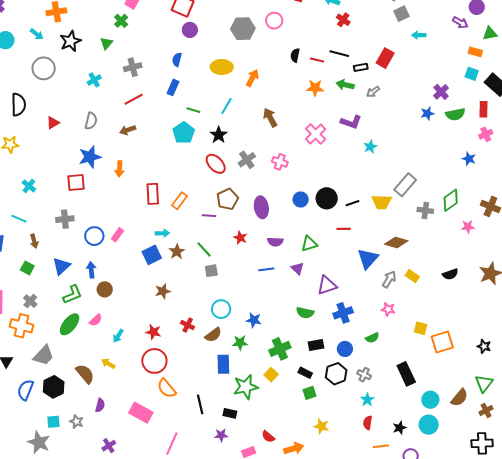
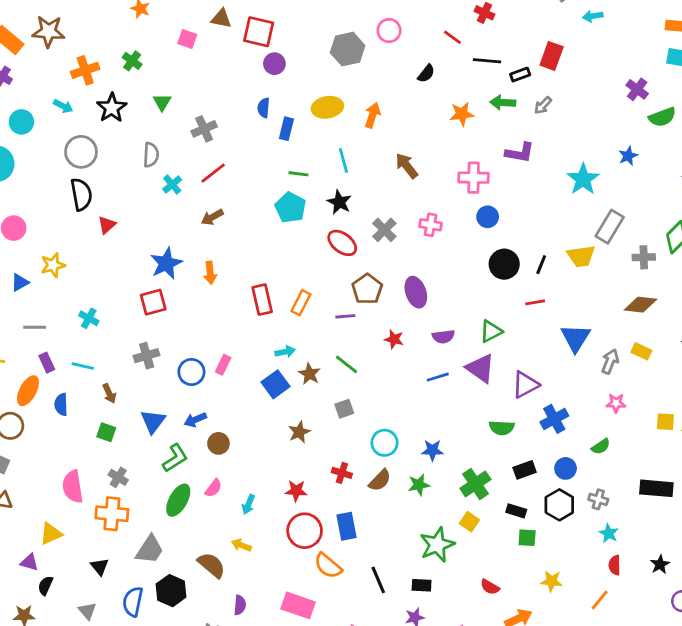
green cross: (121, 21) -> (132, 61), moved
black semicircle: (295, 55) -> (426, 74), turned -144
red line: (317, 60) -> (452, 37), moved, turned 32
cyan cross: (94, 80) -> (172, 184), moved
blue rectangle: (173, 87) -> (286, 129), moved
black semicircle: (18, 105) -> (81, 194), moved
cyan line: (226, 106) -> (343, 160), turned -36
blue star: (427, 113) -> (628, 156), moved
gray semicircle: (91, 121) -> (151, 155), moved
pink cross: (316, 134) -> (474, 178), turned -35
cyan star: (370, 147) -> (583, 179), moved, size x1.6
blue circle: (301, 200) -> (488, 217), moved
black line: (352, 203) -> (541, 265), turned -40
brown diamond: (396, 243) -> (640, 305), moved
purple triangle: (297, 268) -> (480, 368), size x1.6
blue arrow: (91, 270) -> (195, 420), turned -98
gray square: (211, 271) -> (344, 409), moved
blue rectangle: (223, 364) -> (347, 526), moved
black rectangle: (406, 374) -> (656, 488), turned -50
green square: (310, 393) -> (527, 538), turned 32
red semicircle: (268, 437) -> (490, 587), moved
orange line: (381, 446) -> (600, 600), moved, turned -35

